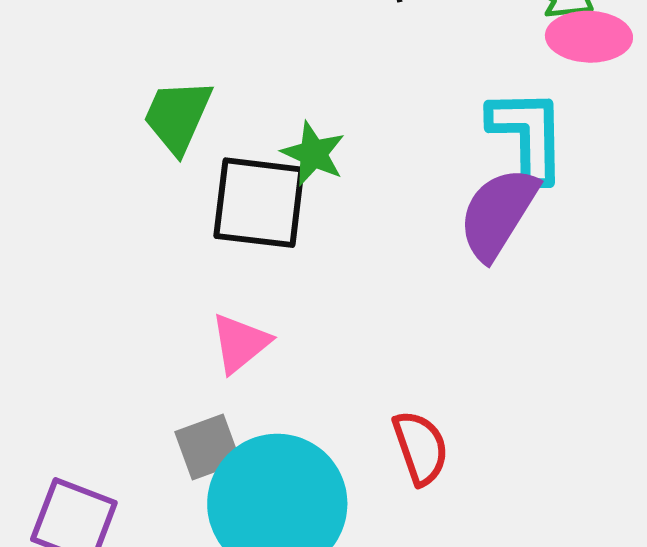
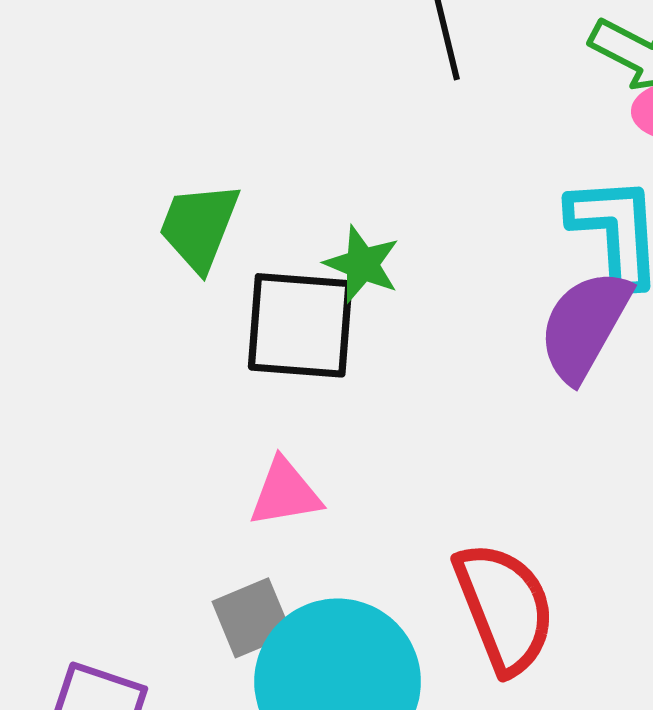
pink triangle: (240, 343) -> (285, 493), turned 32
red semicircle: (420, 448) -> (505, 608), size x1.5

